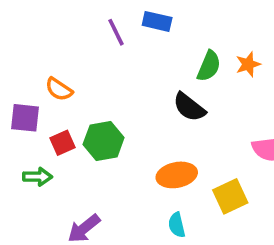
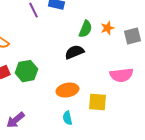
black semicircle: (189, 107) -> (74, 52), turned 120
yellow square: (230, 196) -> (97, 102), turned 30

